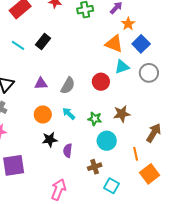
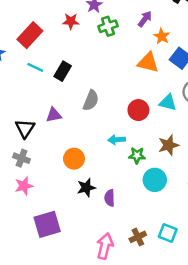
cyan line: (18, 45) -> (35, 67), moved
cyan triangle: (122, 67) -> (168, 103), moved, turned 42
purple triangle: (41, 83) -> (54, 115), moved
gray semicircle: (68, 86) -> (91, 100), moved
cyan arrow: (69, 114) -> (117, 140), moved, turned -40
brown cross: (95, 167) -> (138, 237), moved

